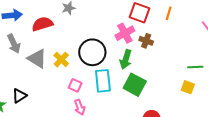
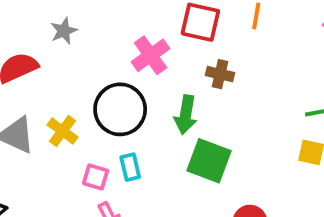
pink cross: (125, 33) -> (151, 55), moved
cyan rectangle: (103, 81) -> (130, 167), moved, size x0.6

